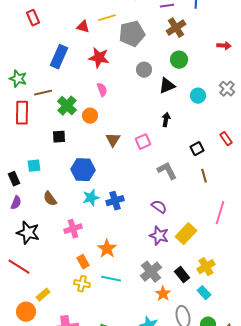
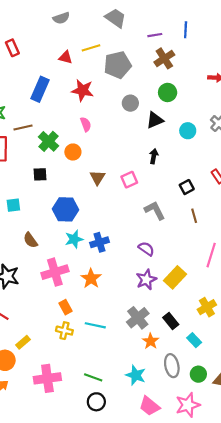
pink cross: (73, 229) -> (55, 272), size x1.4
purple star: (159, 236) -> (146, 280), turned 30
orange star: (107, 249) -> (91, 278), moved
yellow cross: (206, 267) -> (207, 307), moved

